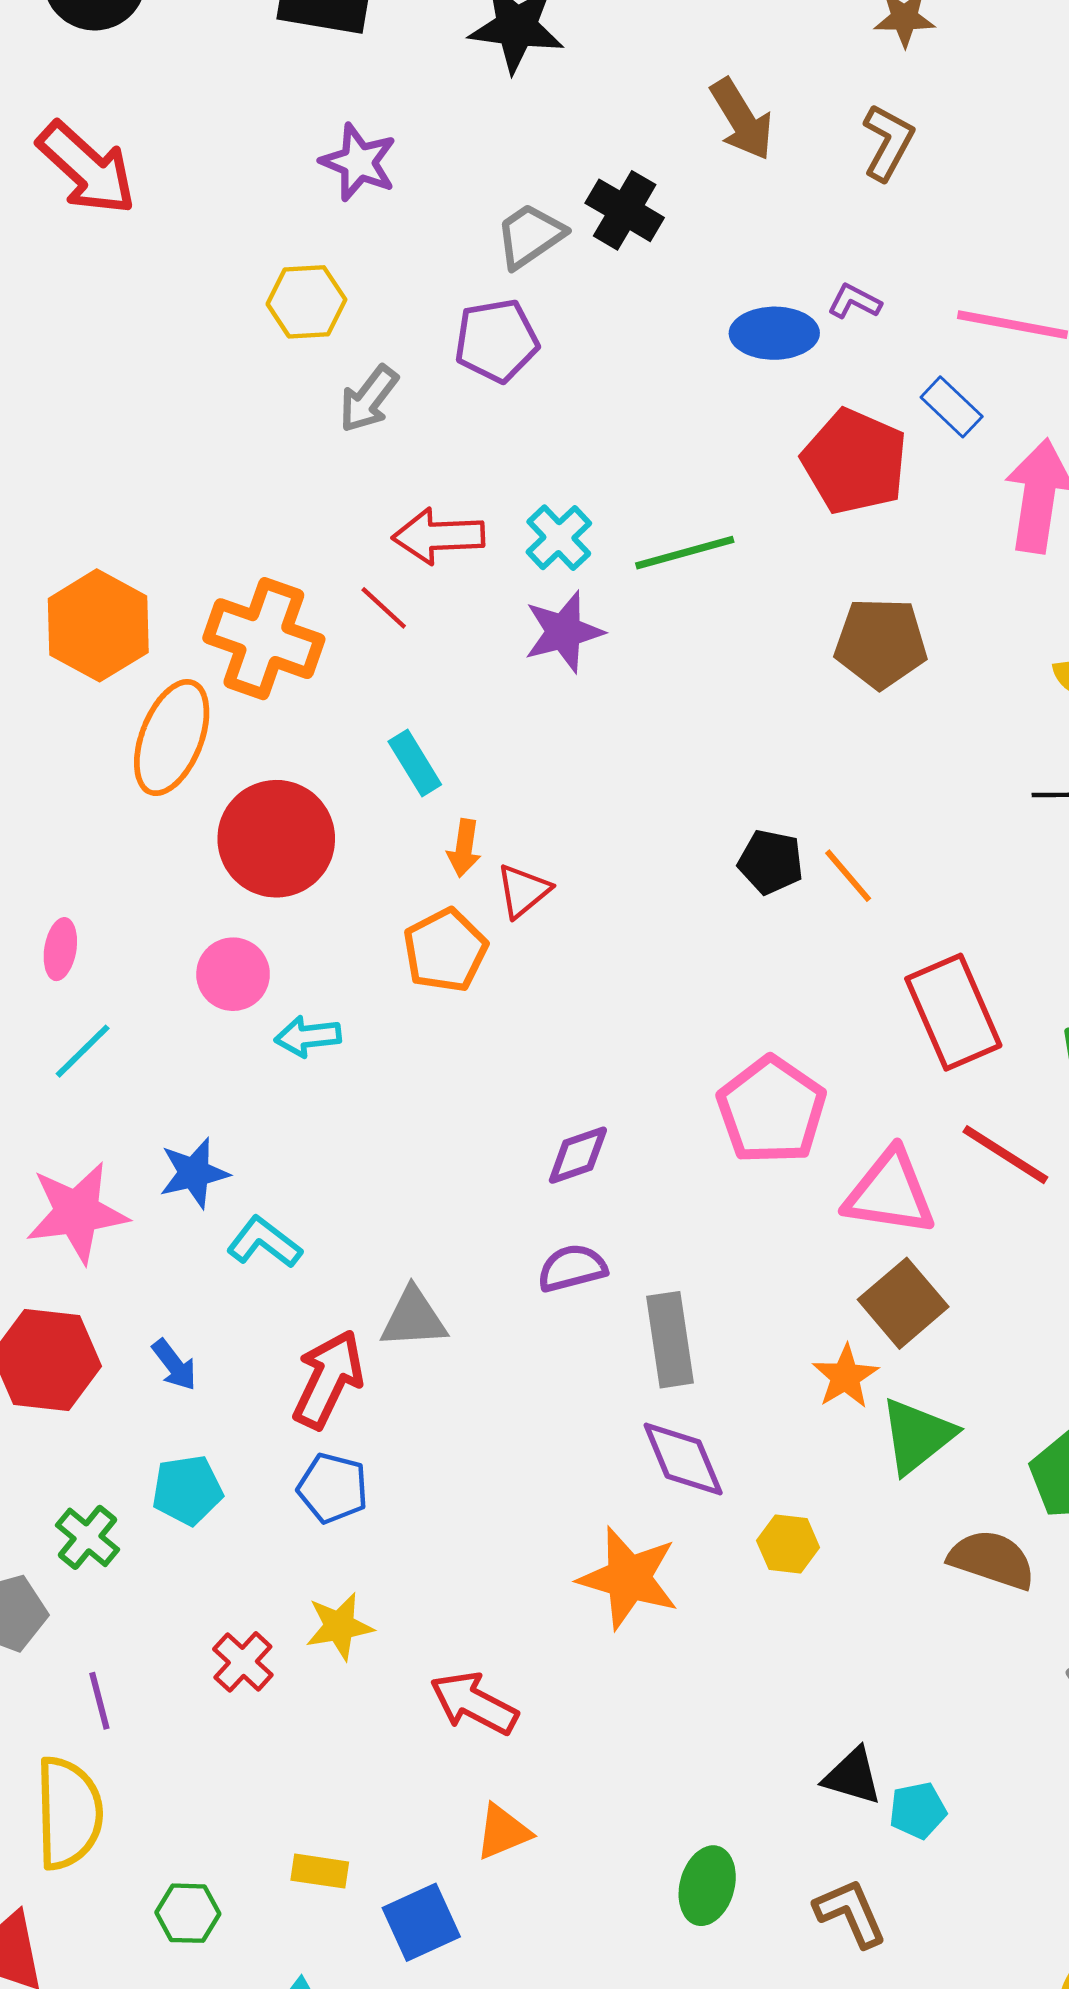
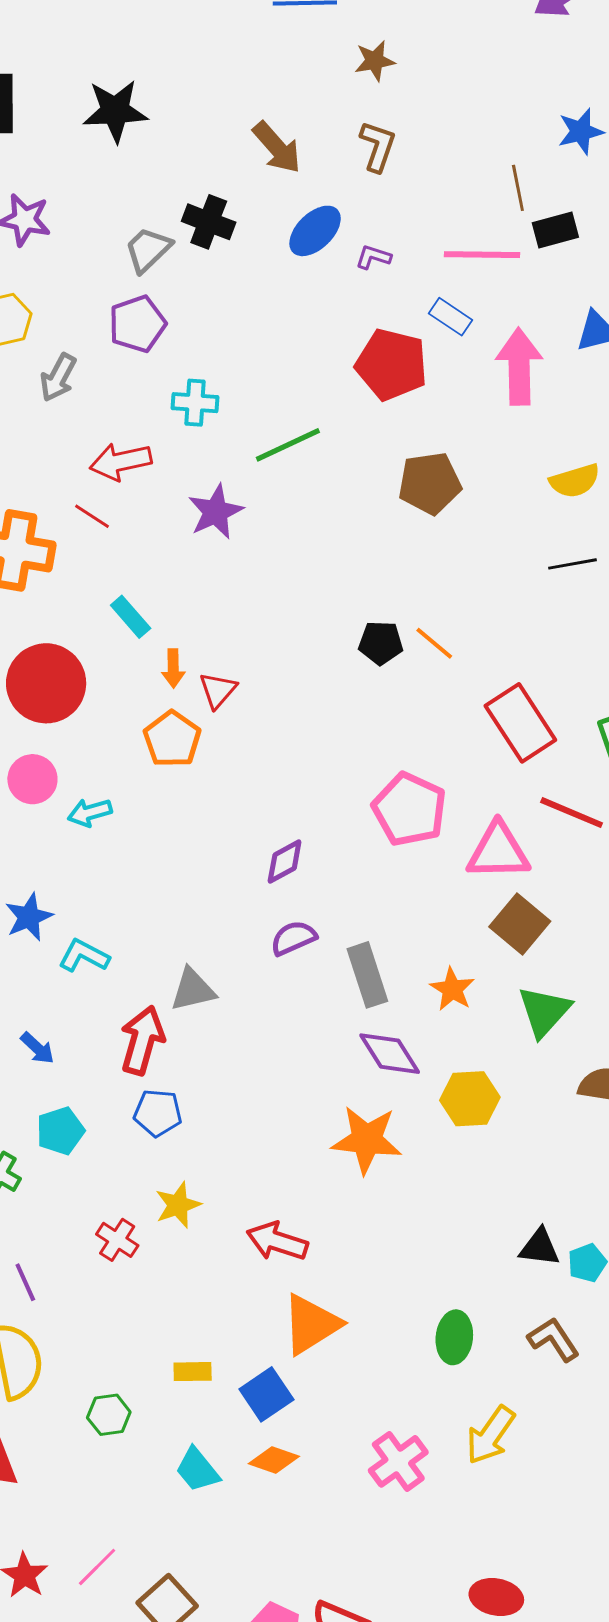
blue ellipse: (774, 333) -> (315, 231), moved, turned -34
cyan cross: (559, 538) -> (195, 403), moved, turned -33
orange star: (845, 1377) -> (452, 989), moved
yellow hexagon: (788, 1544) -> (470, 1099), size x1.4
orange triangle: (503, 1832) -> (311, 1324), size x1.6

